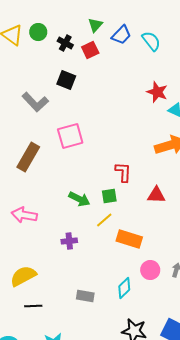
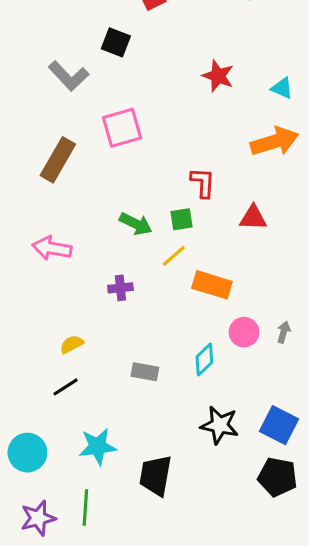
red star: (157, 92) -> (218, 76), moved
yellow semicircle: (23, 276) -> (72, 344), moved, size x0.6
black line: (33, 306) -> (66, 387), turned -30

